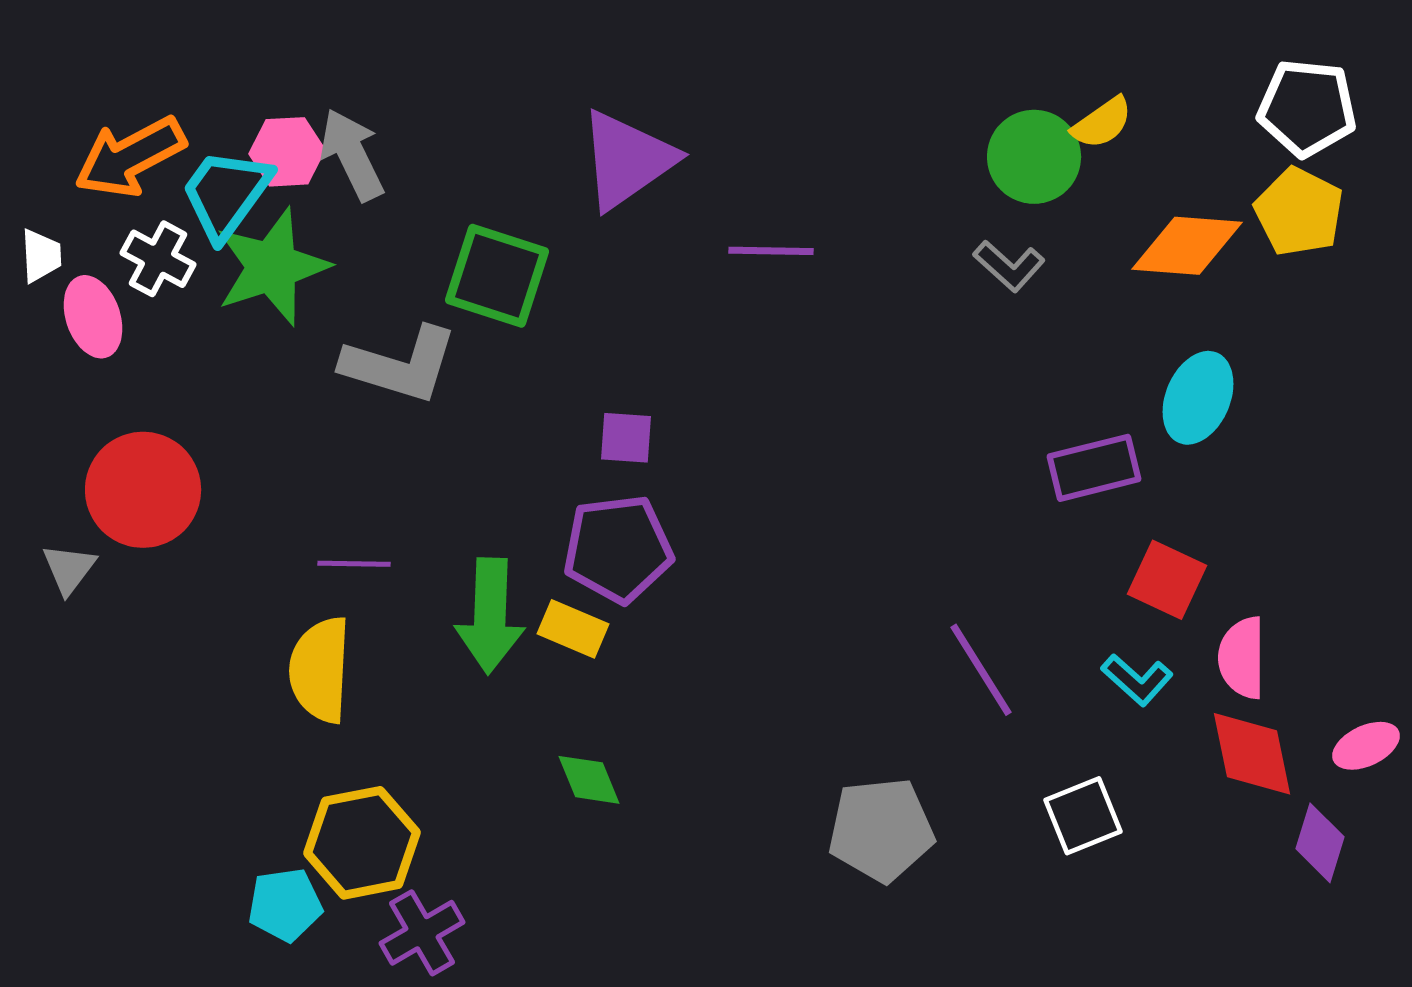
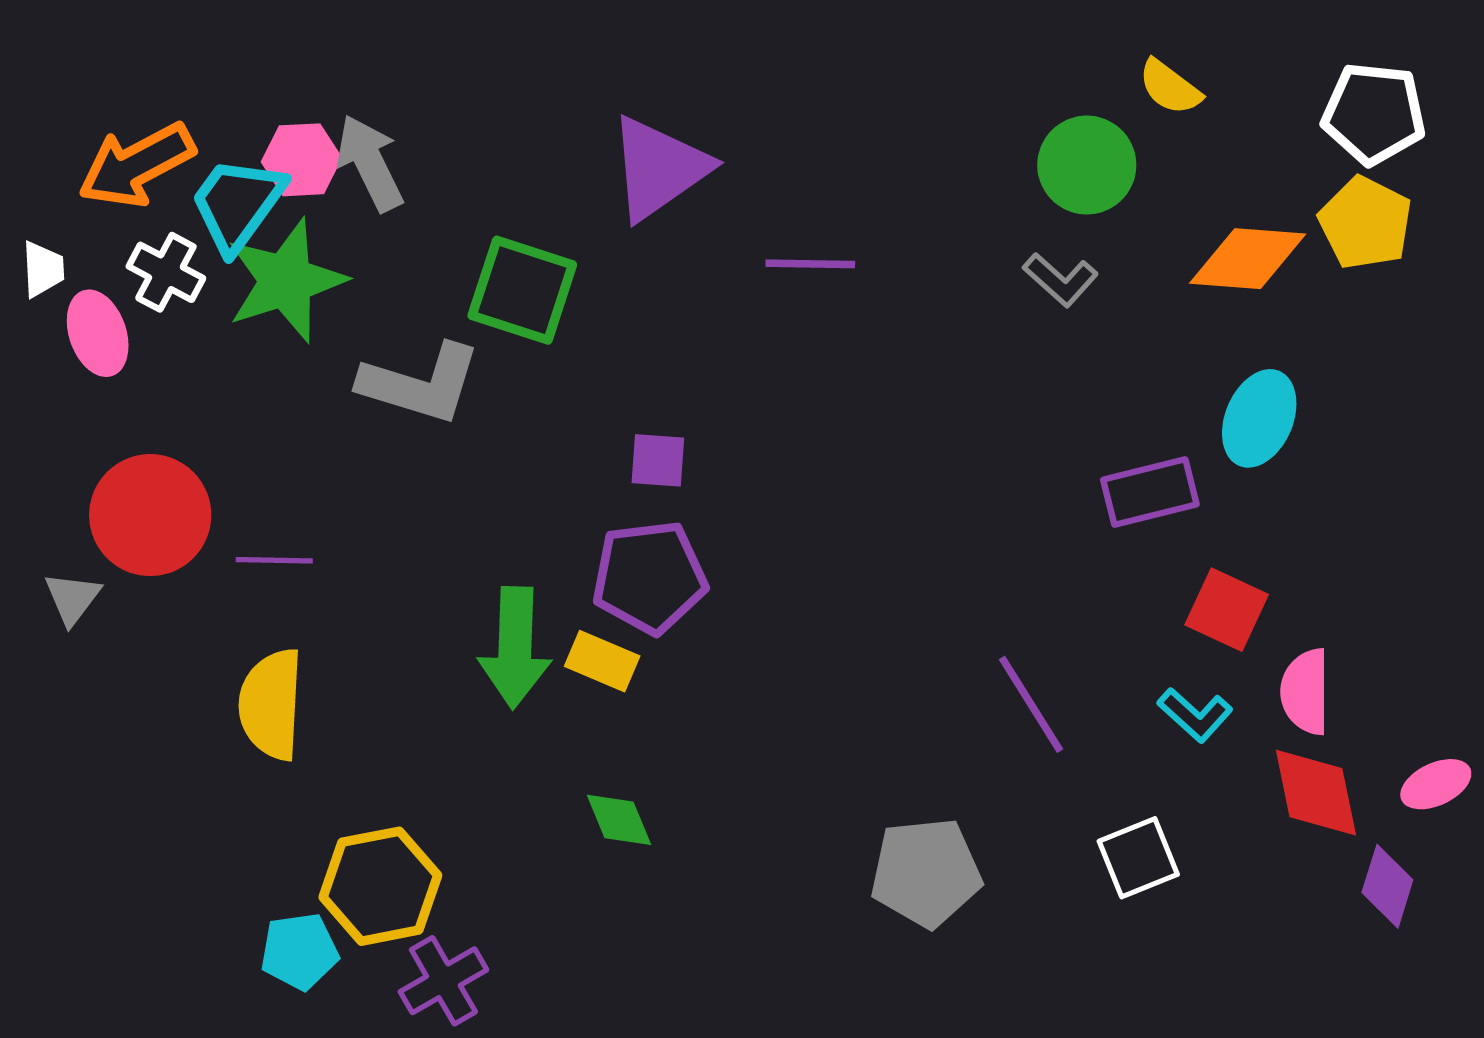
yellow semicircle: (1102, 123) -> (1170, 87), moved, turned 72
purple line: (354, 564) -> (274, 560), moved
yellow semicircle: (320, 670) -> (271, 704), moved

